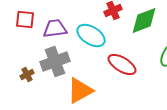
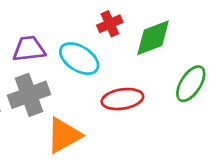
red ellipse: (122, 64) -> (122, 99), turned -40

